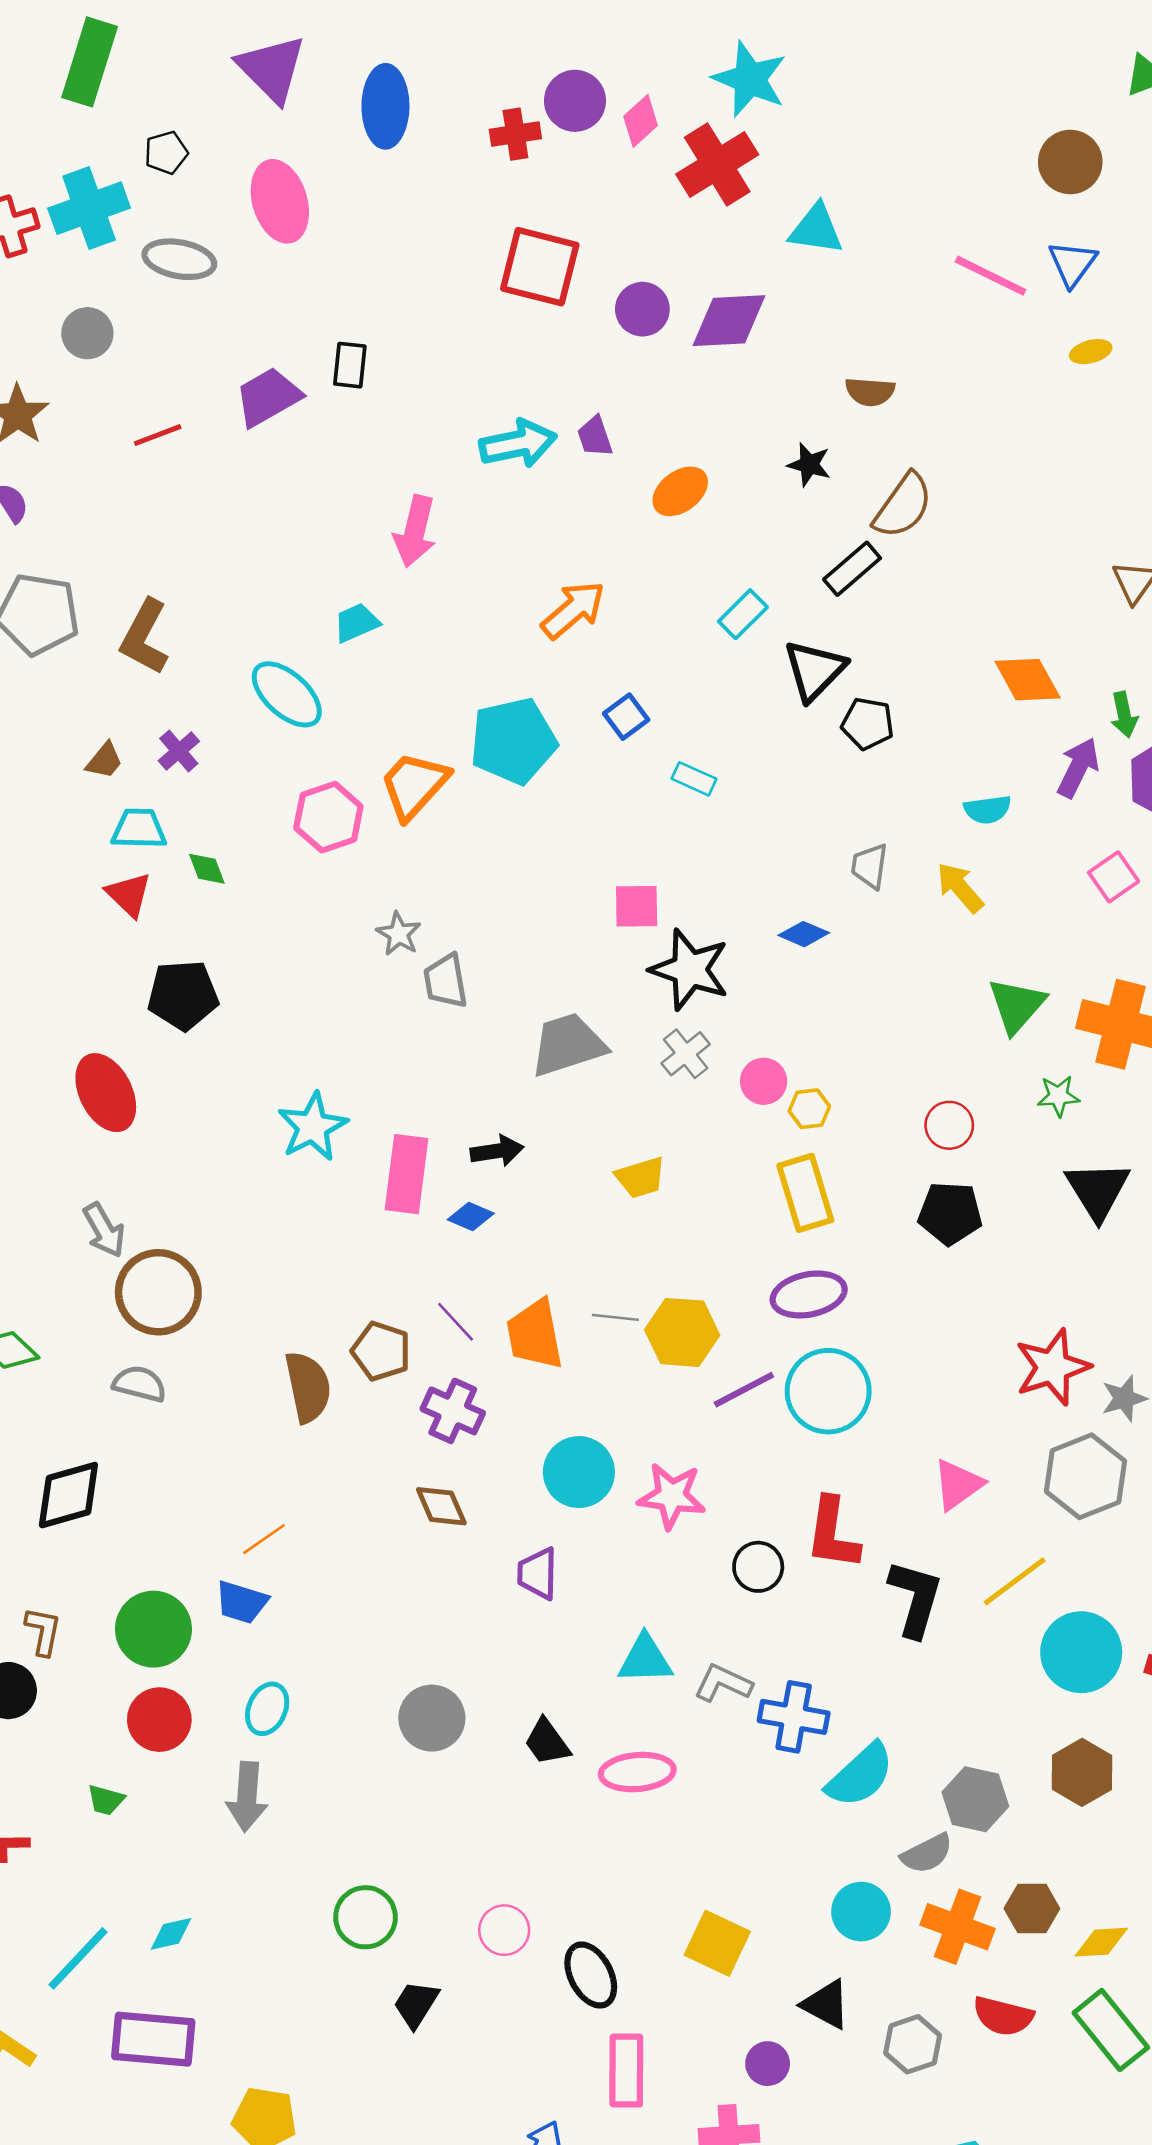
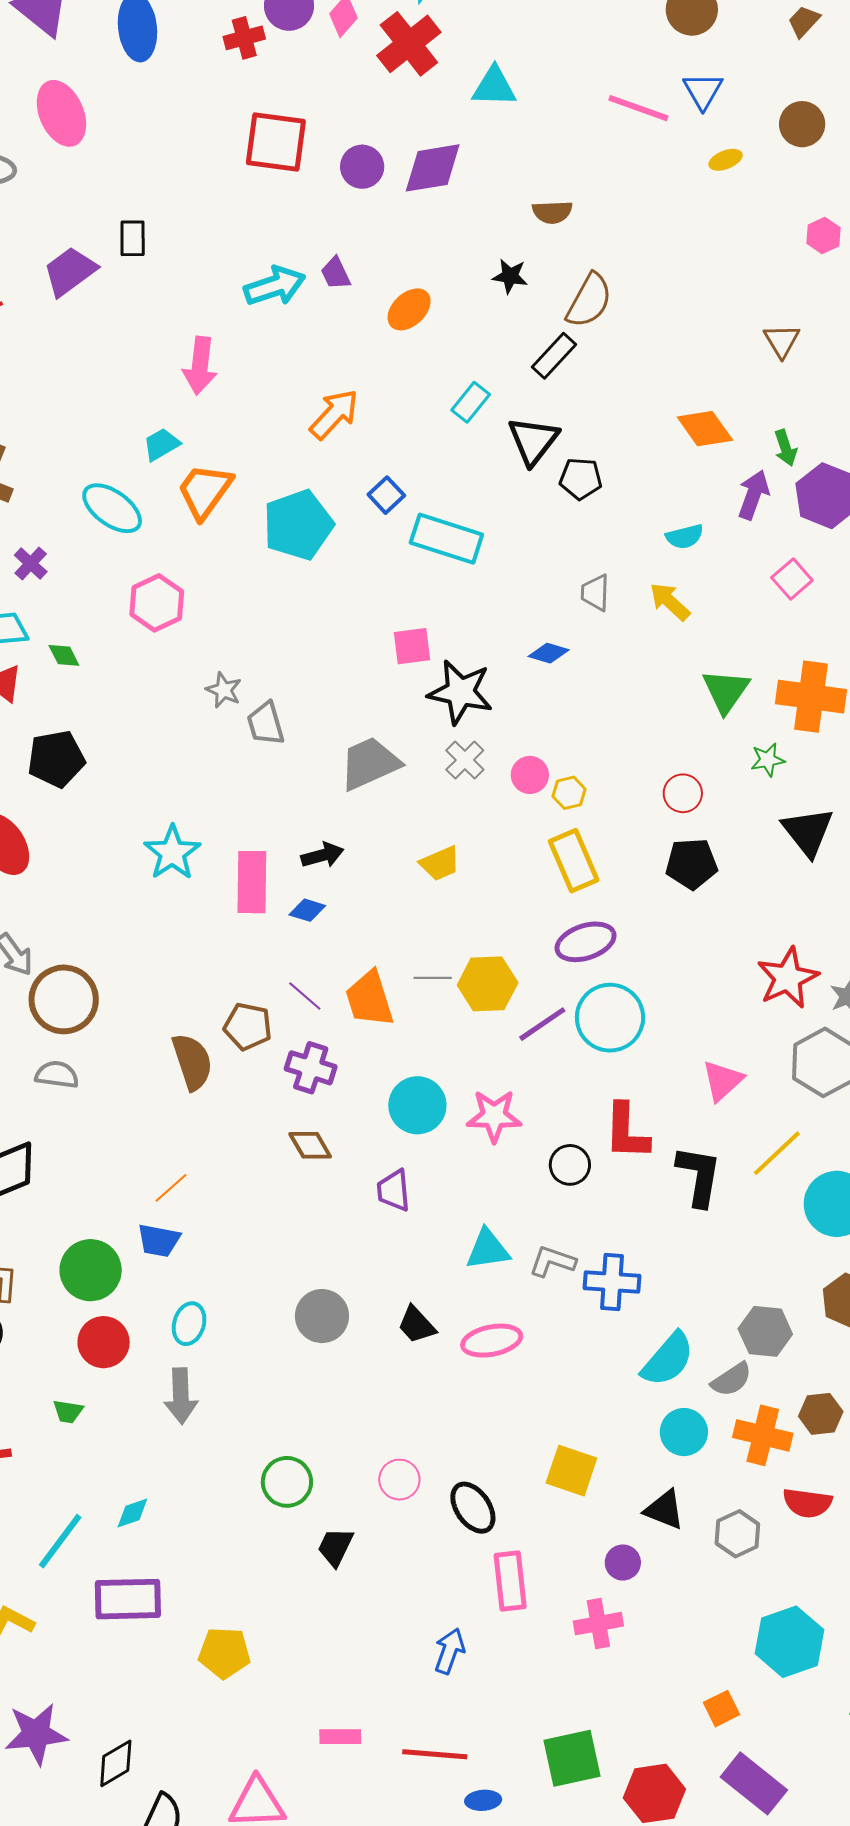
cyan rectangle: (694, 779) -> (446, 539), size x2.0
orange trapezoid: (414, 785) -> (205, 491), moved
cyan semicircle: (860, 1775) -> (668, 1359), moved

